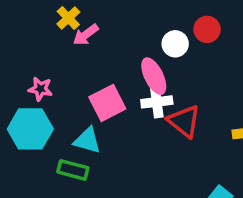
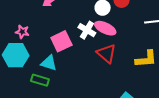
pink ellipse: (154, 76) -> (105, 28), moved, turned -40
white cross: (157, 102) -> (87, 30), moved, turned 36

